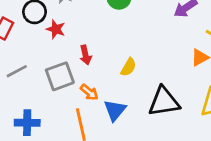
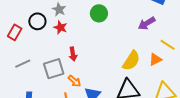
red star: (56, 29) -> (60, 27), moved
yellow semicircle: (128, 67) -> (131, 61), moved, size x1.5

